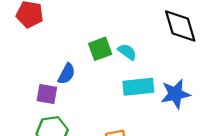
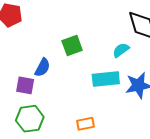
cyan semicircle: (127, 52) -> (121, 50), moved, turned -72

